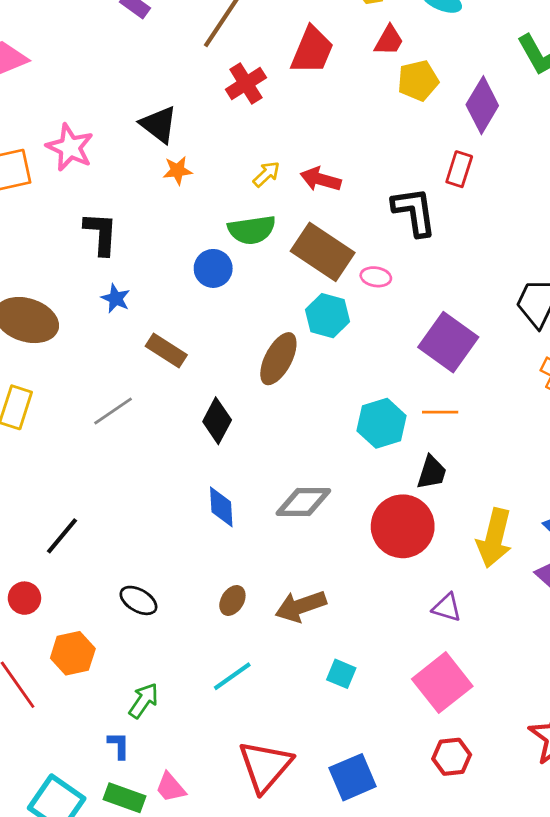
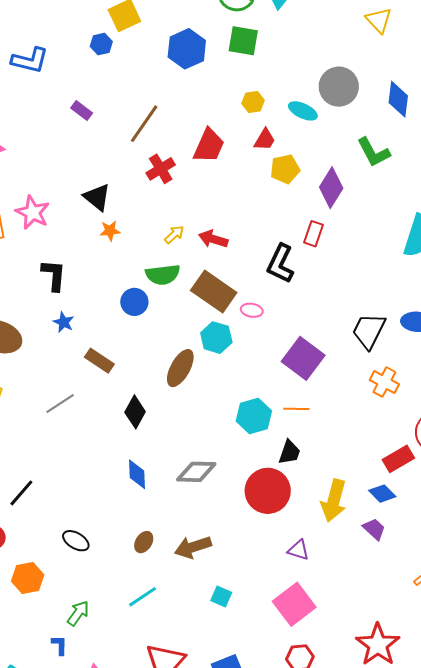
black L-shape: (414, 212) -> (280, 264), turned -147

